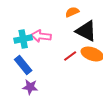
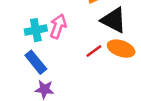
pink arrow: (41, 36) -> (58, 26), turned 102

